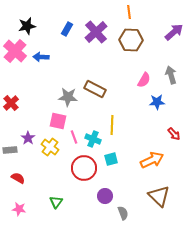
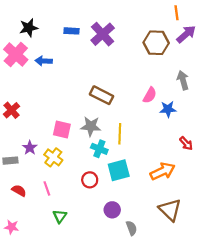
orange line: (129, 12) -> (176, 13), moved
blue rectangle: (67, 29) -> (72, 31), turned 64
brown hexagon: (131, 40) -> (156, 43), moved
pink semicircle: (144, 80) -> (150, 95), moved
gray star: (68, 97) -> (91, 126), moved
pink line: (74, 137) -> (47, 188), moved
cyan square: (111, 159) -> (119, 170), size x1.5
red circle: (84, 168) -> (90, 180), size x0.6
pink star: (19, 209) -> (12, 227), moved

